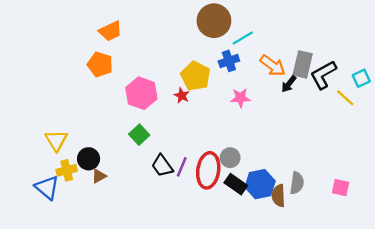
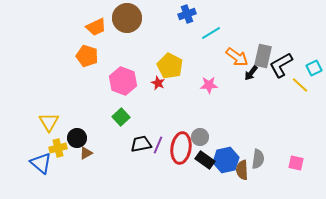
brown circle: (214, 21) -> (127, 18), moved
blue cross: (229, 61) -> (187, 14), moved
black trapezoid: (162, 166) -> (141, 144), turned 115

